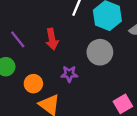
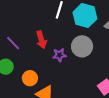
purple star: (69, 74) -> (59, 55), moved

